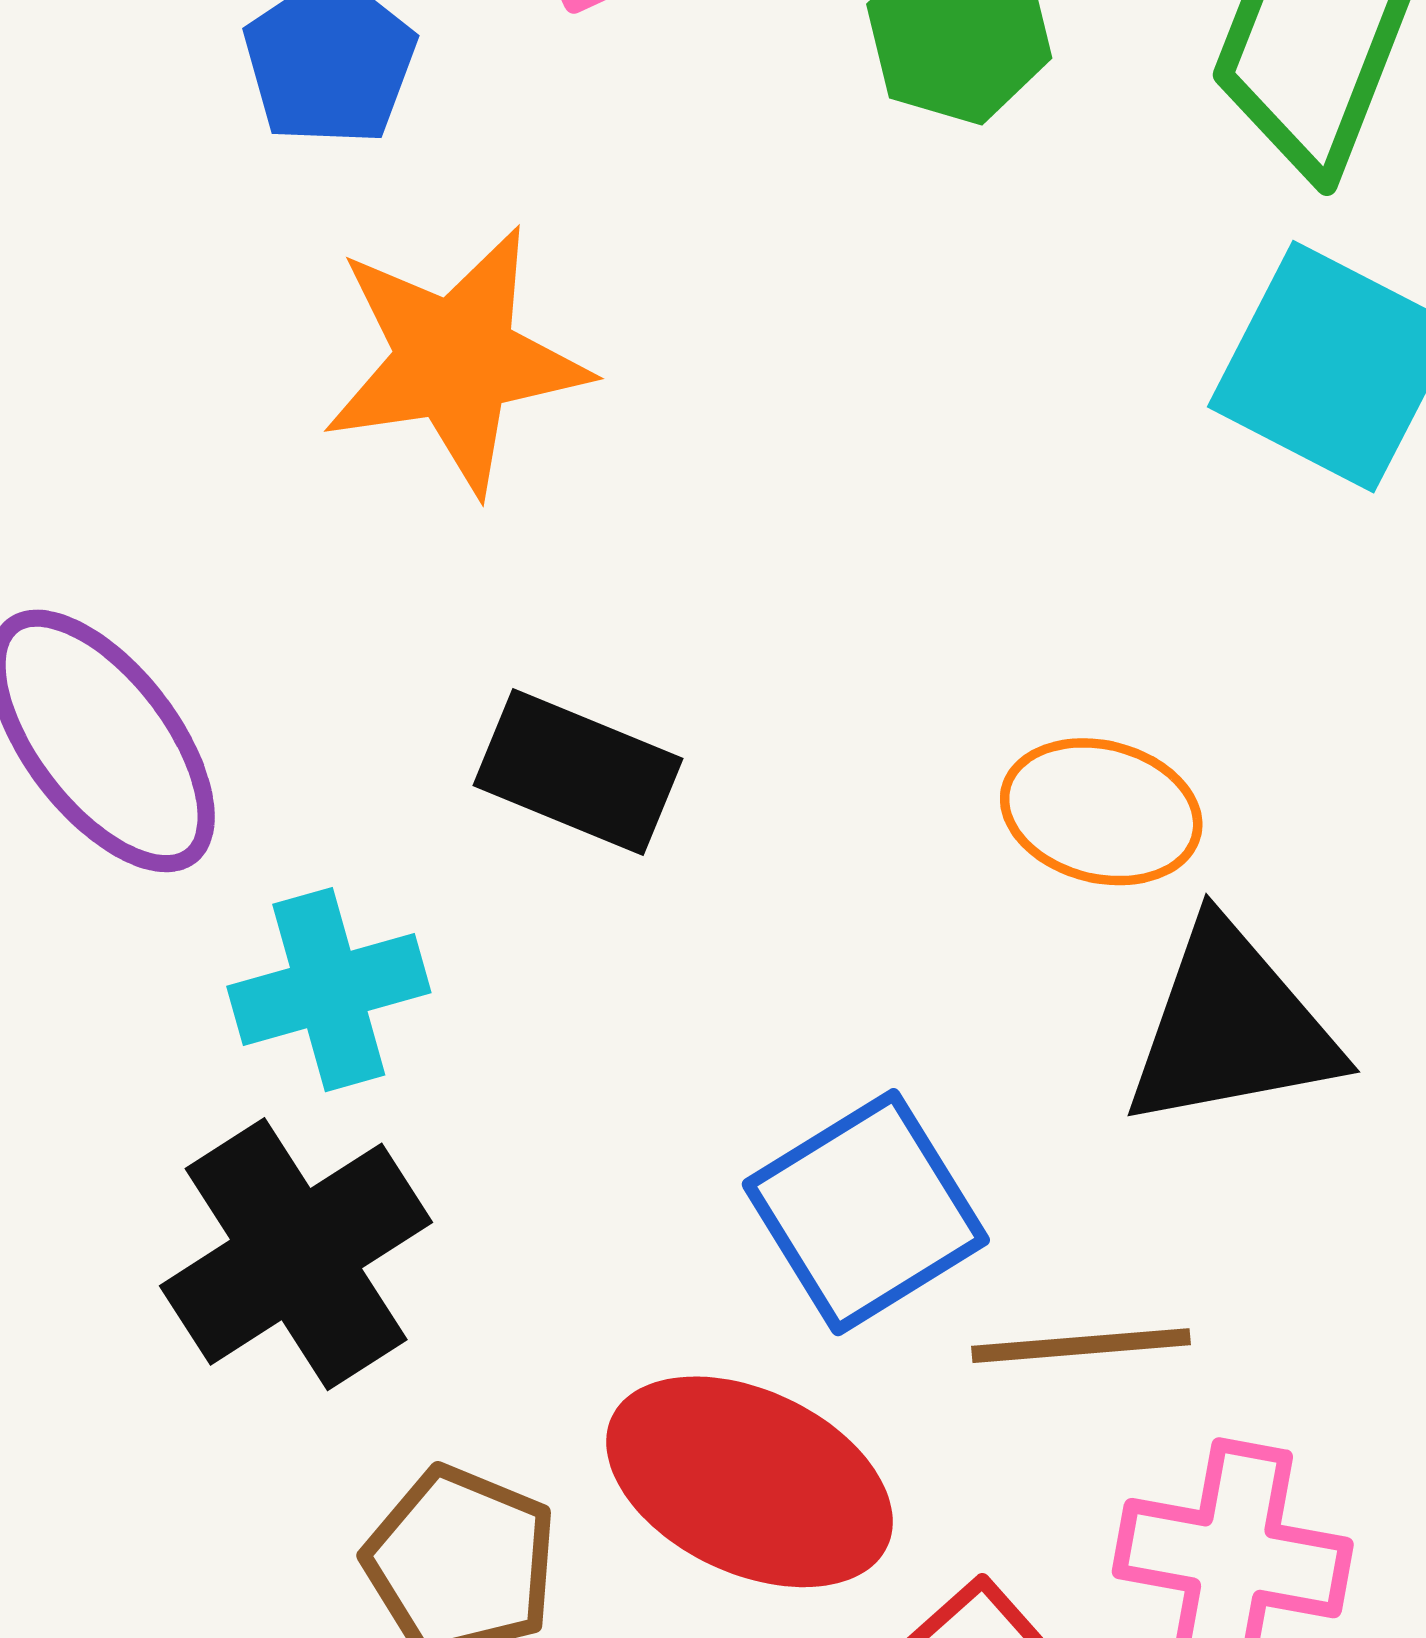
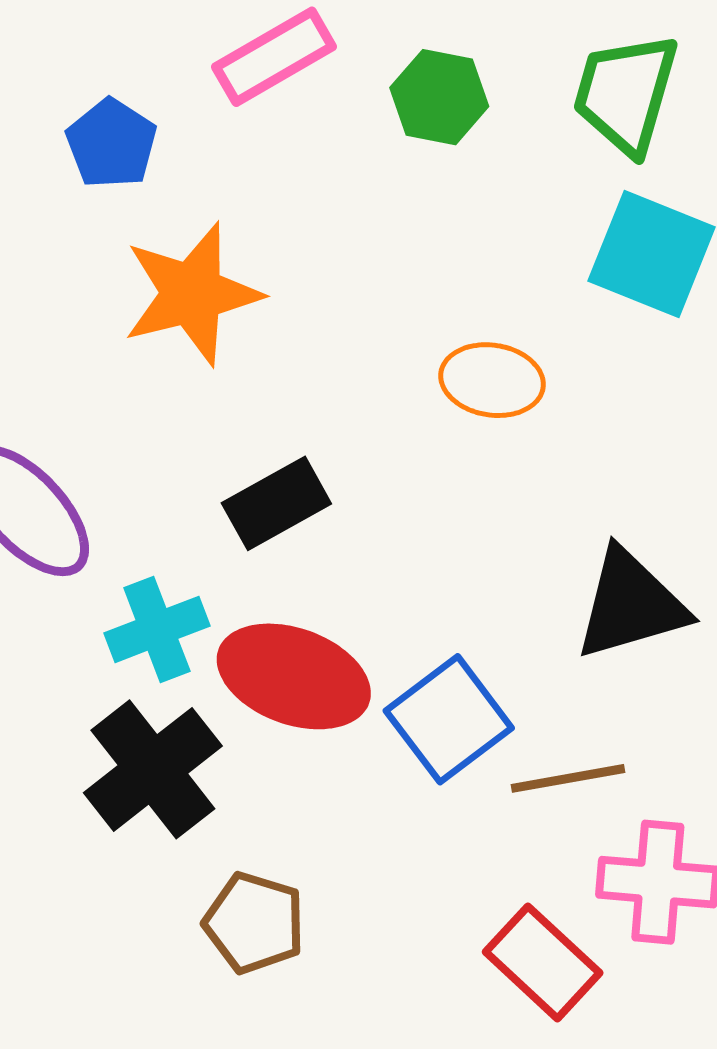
black rectangle: (578, 772) -> (276, 503), turned -46
orange ellipse: (1101, 812) -> (492, 380), moved
red ellipse: (749, 1482) -> (294, 676), moved

